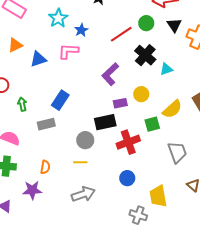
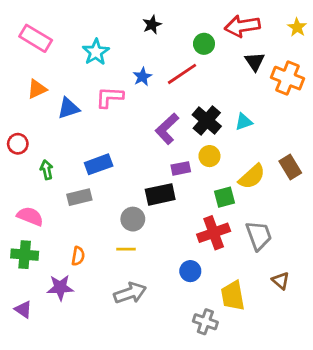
green circle: (146, 23) -> (204, 44), moved
blue star: (81, 30) -> (142, 77), moved
black cross: (145, 55) -> (207, 120), moved
blue rectangle: (60, 100) -> (99, 164), turned 36
red cross: (128, 142) -> (214, 233), moved

